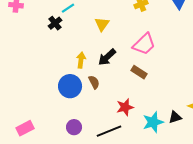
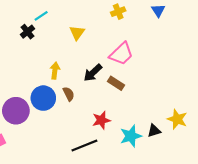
black arrow: (107, 57) -> (93, 73), moved
purple circle: (74, 127) -> (16, 111), moved, size x1.6

